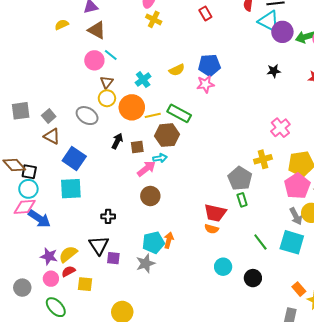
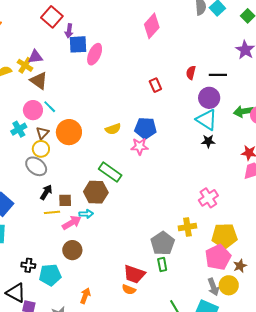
red rectangle: (205, 14) -> (155, 85), moved
yellow cross: (154, 19) -> (25, 65), moved
cyan triangle: (269, 21) -> (207, 120), moved
purple circle: (282, 32) -> (209, 98), moved
cyan cross: (143, 80) -> (19, 129), moved
orange circle: (132, 107) -> (69, 132), moved
yellow line: (153, 115) -> (52, 212), moved
gray ellipse: (87, 116) -> (36, 166), moved
cyan pentagon: (153, 243) -> (50, 275), moved
black triangle: (99, 245) -> (16, 293), turned -35

